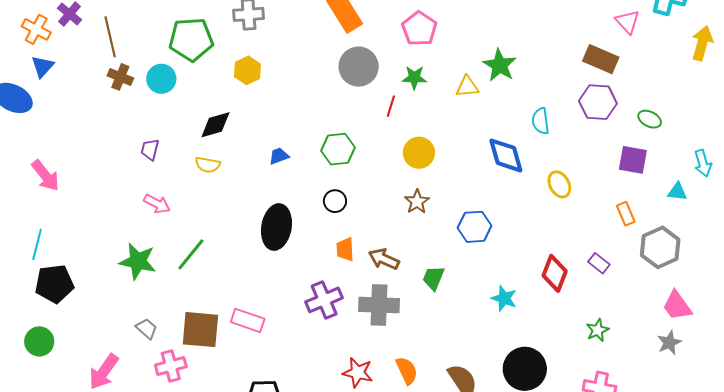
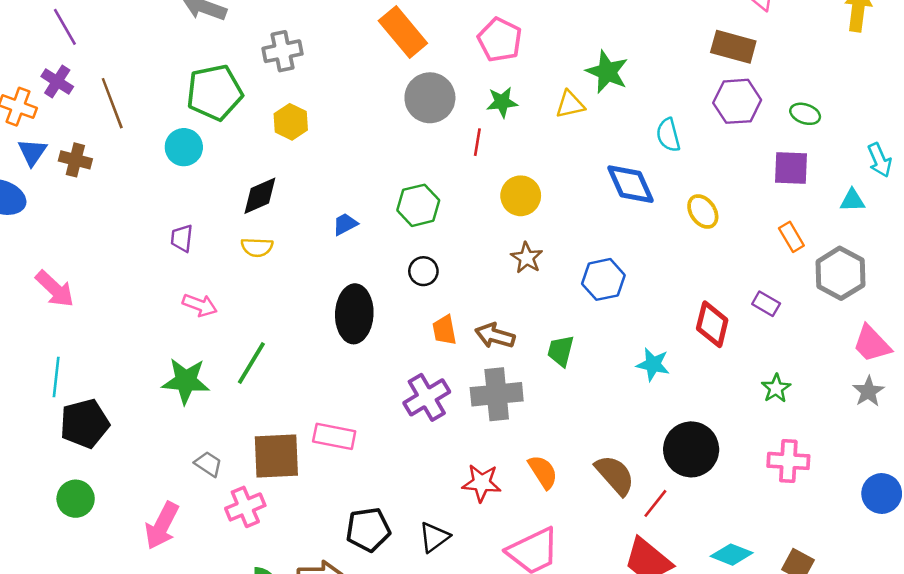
brown cross: (120, 77) -> (75, 160), moved

